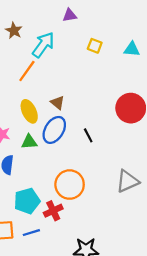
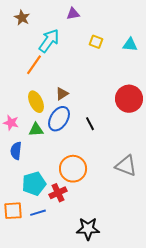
brown star: (14, 31) -> (22, 18), moved
brown triangle: (58, 103) -> (62, 94), turned 48
gray triangle: (127, 181) -> (126, 166), turned 45

